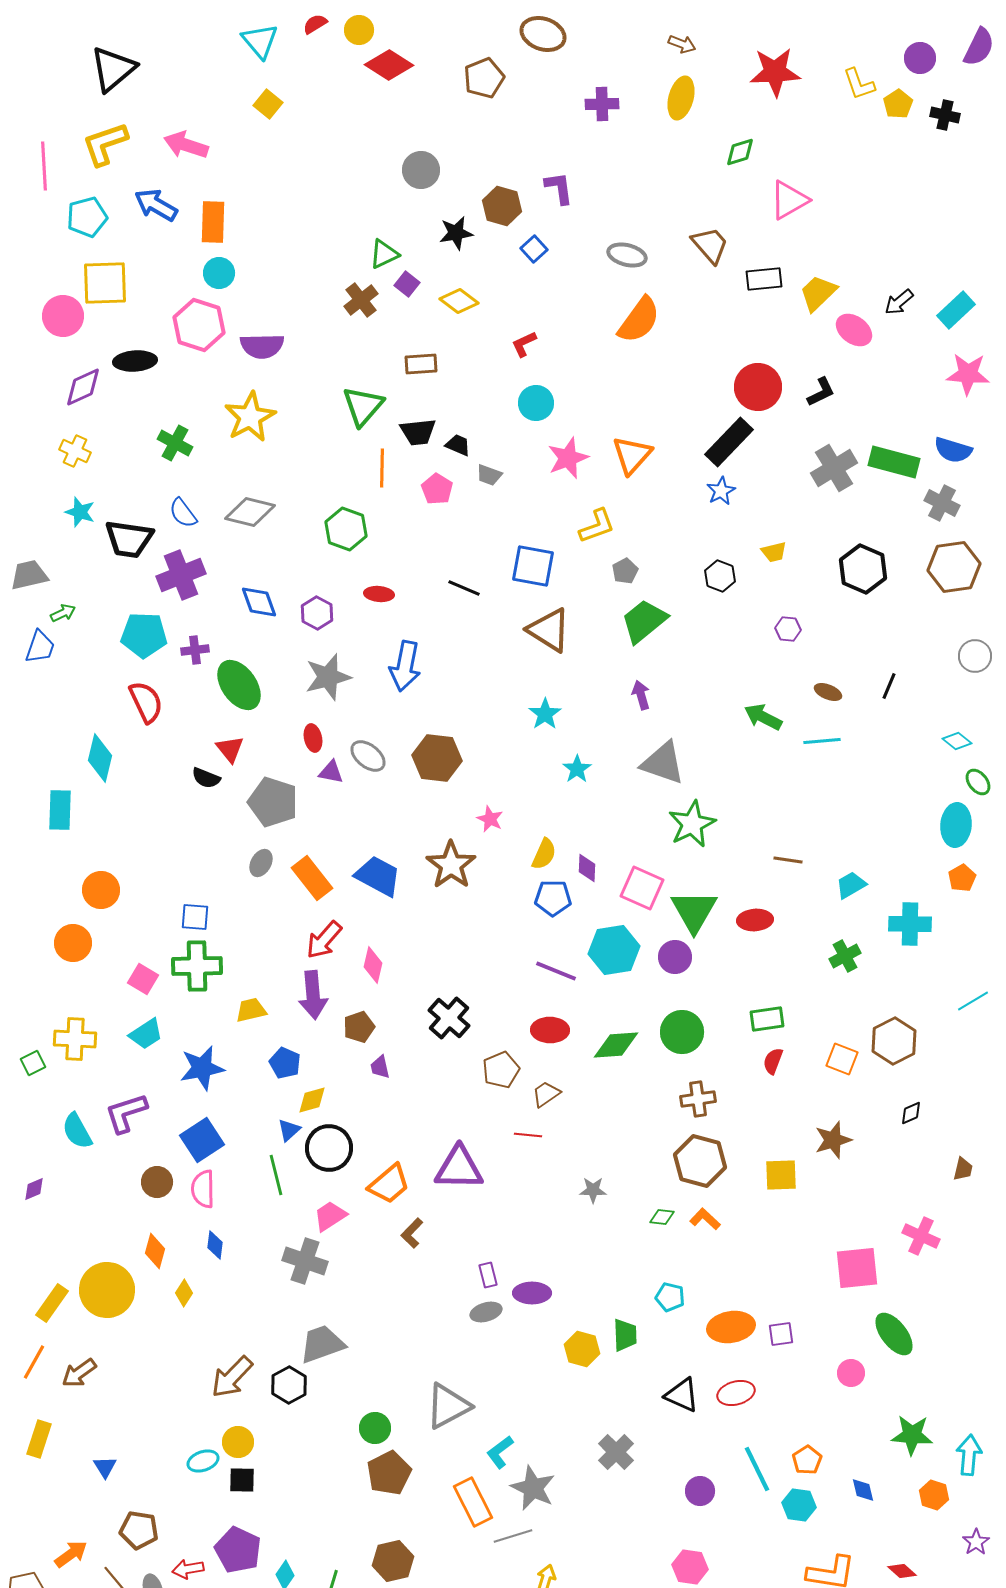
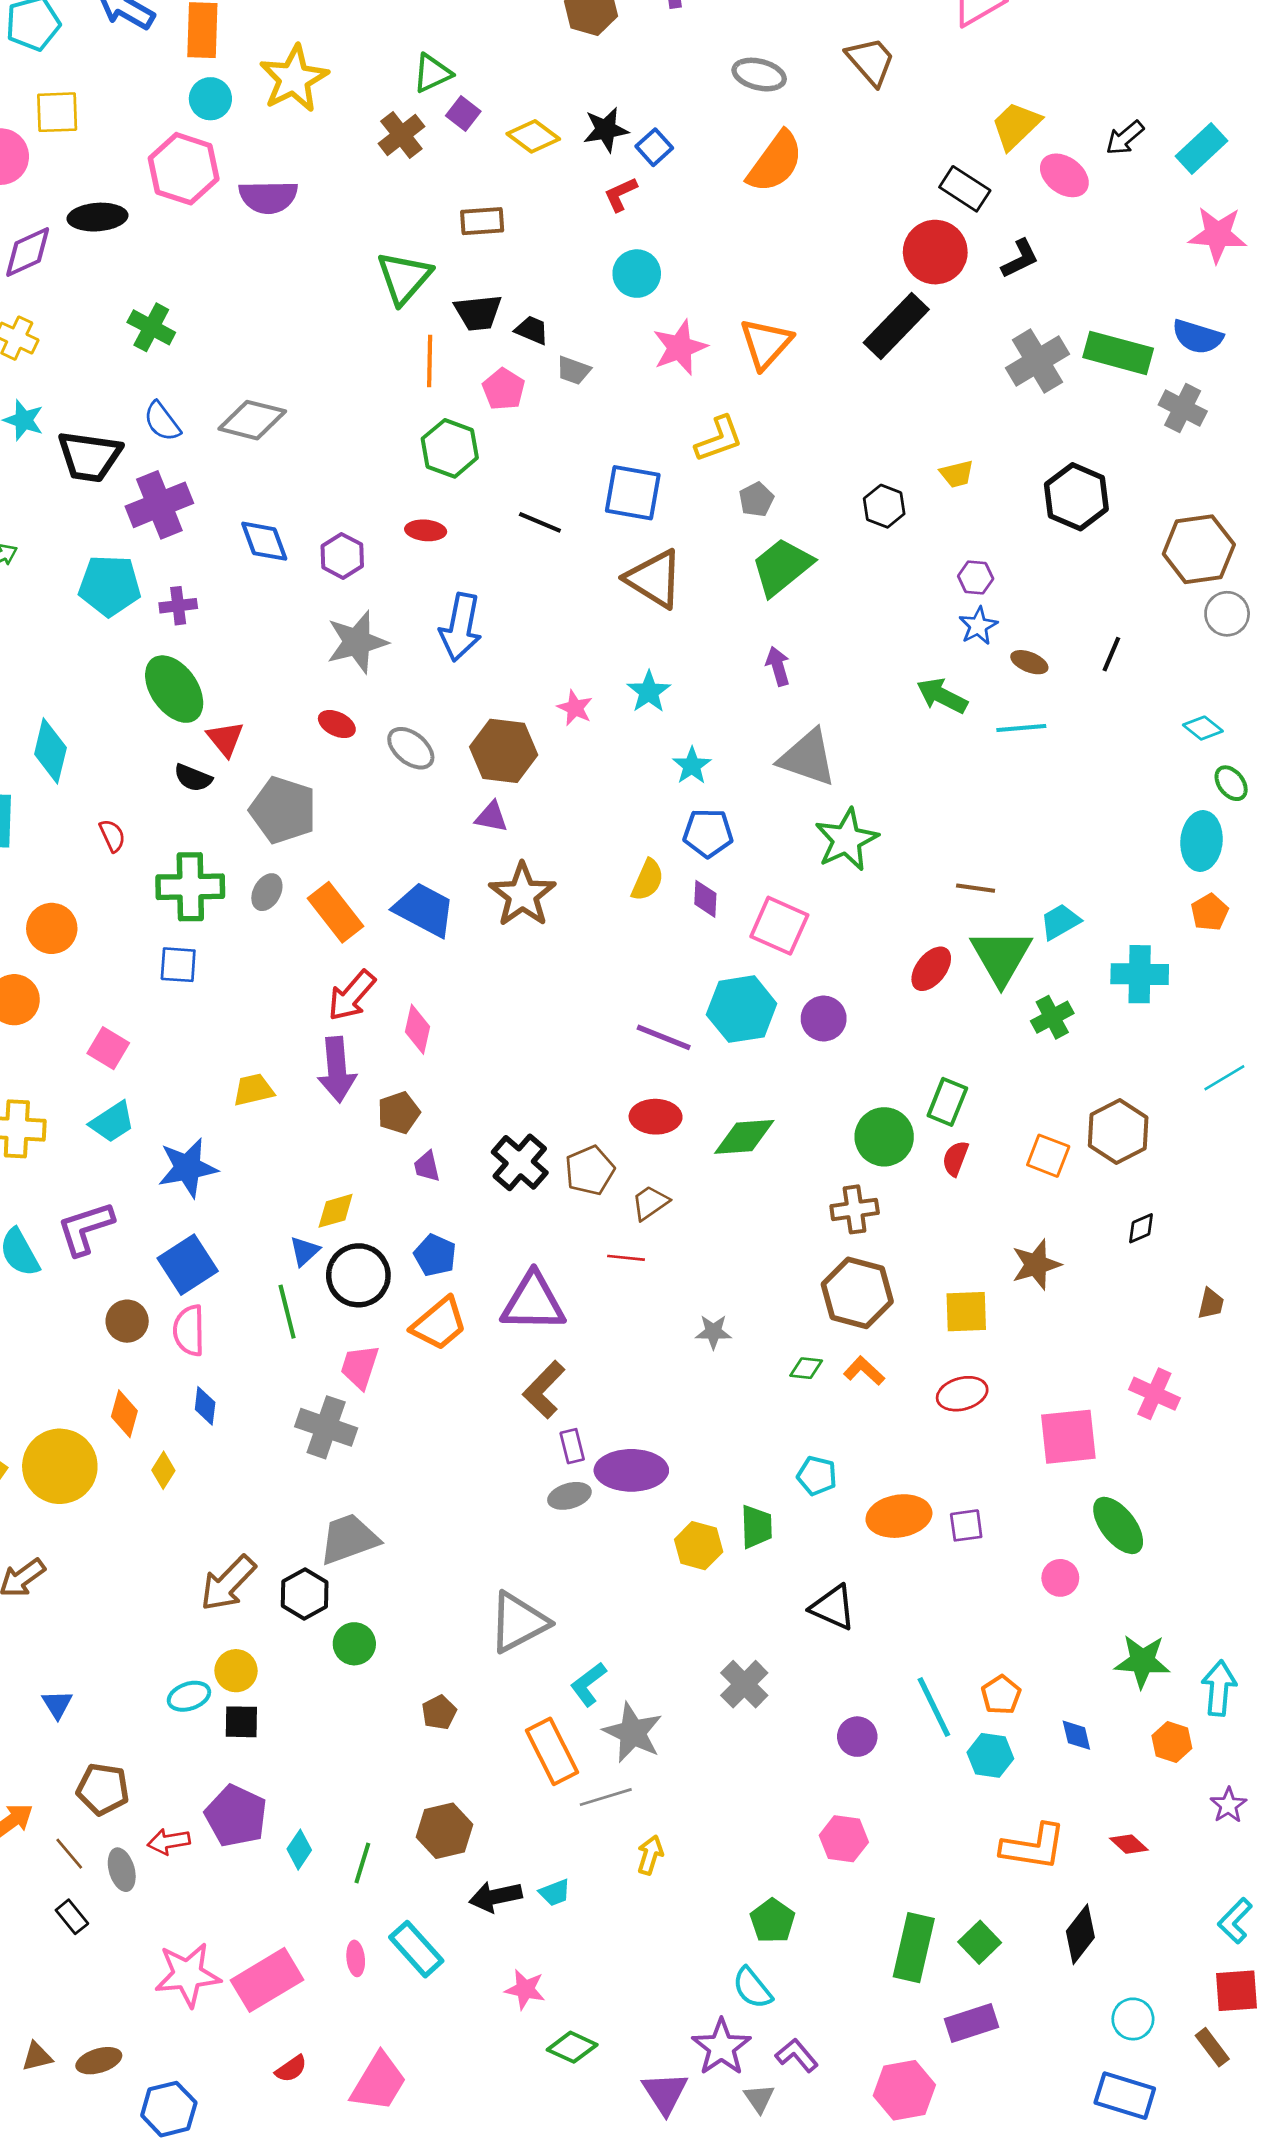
black star: (456, 233) -> (606, 130), moved
blue square: (534, 249) -> (654, 147), moved
black rectangle: (764, 279) -> (965, 189), moved, turned 39
yellow square: (105, 283) -> (57, 112), size x0.7
yellow star: (250, 417) -> (294, 79), moved
blue star: (721, 491) -> (978, 626), moved
green hexagon: (346, 529) -> (450, 448), moved
brown hexagon: (954, 567) -> (1199, 549), moved
green ellipse: (239, 685) -> (174, 689), moved
red semicircle: (146, 702) -> (112, 836), moved, size x0.6
red ellipse: (313, 738) -> (337, 724), turned -52
purple triangle: (331, 772) -> (491, 817), moved
pink star: (490, 819) -> (575, 708), moved
blue pentagon: (553, 898) -> (708, 833), moved
green triangle: (694, 911) -> (1001, 957), moved
red ellipse: (755, 920) -> (931, 969), turned -48
green cross: (197, 966) -> (190, 887), moved
black cross: (449, 1018) -> (520, 1162), moved
green rectangle: (767, 1019) -> (947, 1102), turned -60
green circle: (682, 1032) -> (884, 1137), moved
blue pentagon: (285, 1063) -> (435, 1255), moved
pink trapezoid: (330, 1216) -> (360, 1367), turned -39
brown L-shape: (412, 1233) -> (544, 1390), moved, size x1.4
purple ellipse: (532, 1293) -> (631, 1470), size x1.4
red ellipse: (736, 1393) -> (962, 1394), moved
green circle: (375, 1428) -> (354, 1644), moved
brown pentagon: (389, 1473) -> (439, 1712), size x0.6

